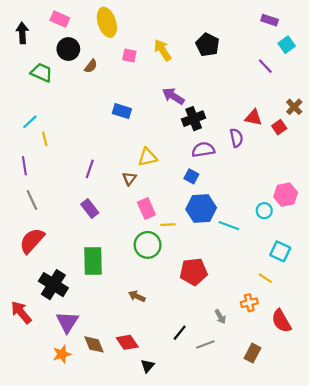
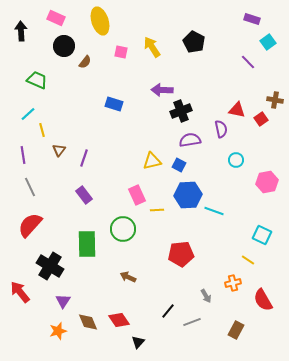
green trapezoid: (42, 73) -> (37, 80), moved
purple arrow: (173, 96) -> (162, 90), turned -30
brown cross: (294, 107) -> (275, 100), turned -35
yellow triangle: (148, 157) -> (152, 161), moved
brown triangle: (129, 179) -> (59, 150), moved
cyan circle: (264, 211) -> (236, 160), moved
green circle: (148, 245) -> (123, 229), moved
purple triangle: (67, 322) -> (63, 301), size x0.7

